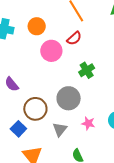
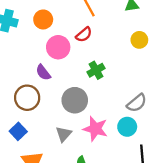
purple semicircle: (12, 84) -> (43, 72), moved
brown circle: (35, 109) -> (27, 98), moved
pink star: (88, 123) -> (95, 129), size x1.6

